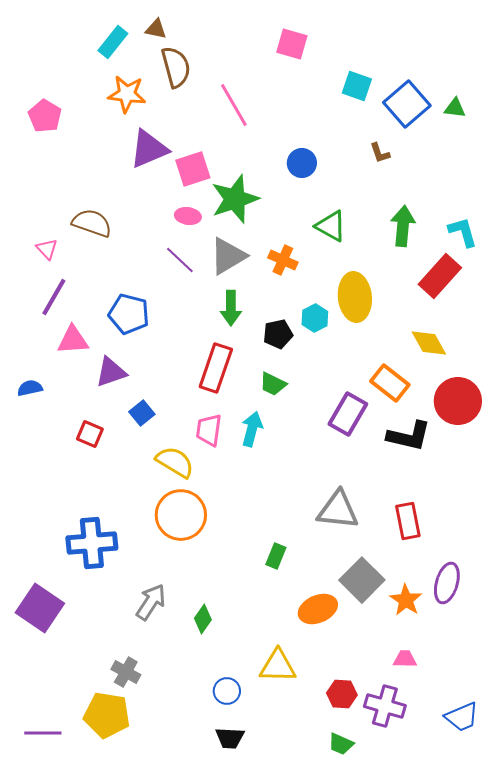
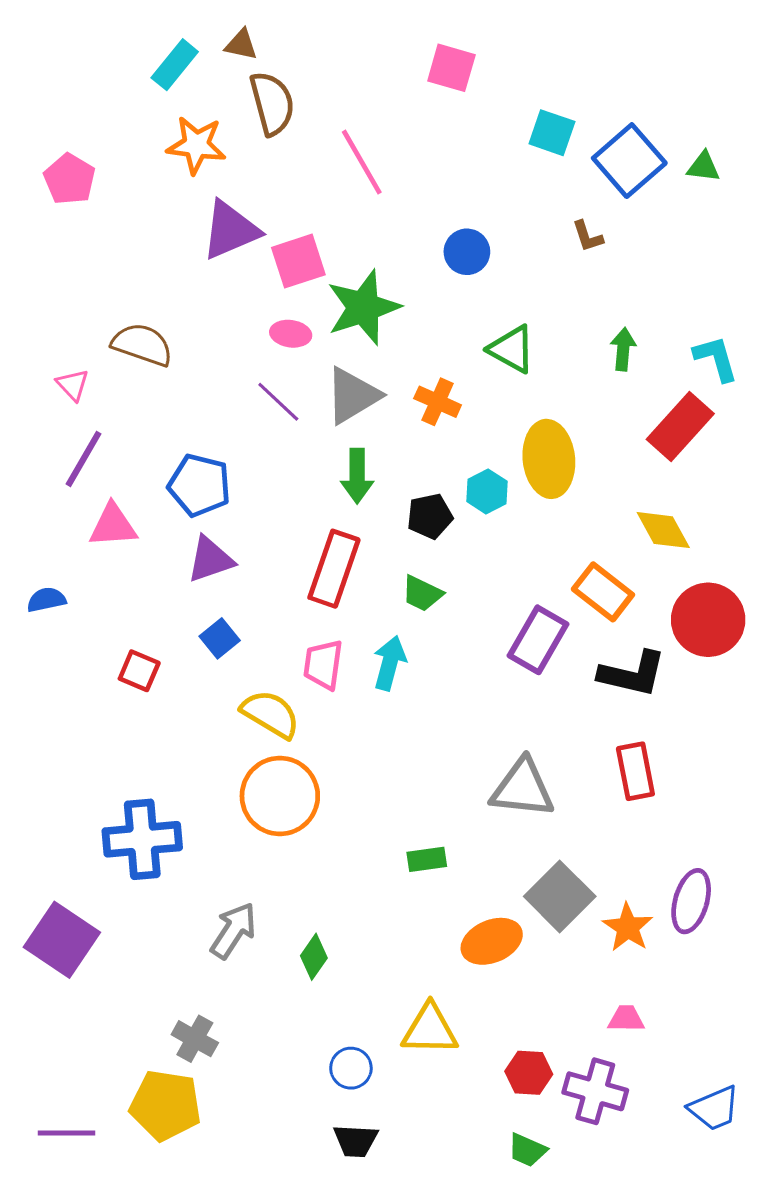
green arrow: (403, 226) -> (623, 349), size x0.7
purple triangle: (111, 372) -> (210, 559), moved
red rectangle: (408, 521) -> (635, 771), moved
green rectangle: (276, 556) -> (427, 859), turned 60

